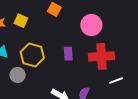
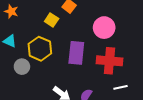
yellow square: (21, 21) -> (52, 20), moved
purple rectangle: (68, 54) -> (76, 53), size x1.6

